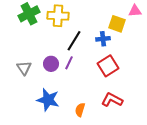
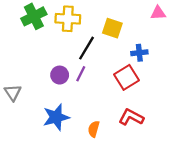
yellow square: (117, 24) -> (112, 28), moved
blue cross: (103, 39) -> (139, 53), moved
gray triangle: (24, 68) -> (13, 93), moved
blue star: (48, 100) -> (56, 117), turned -30

